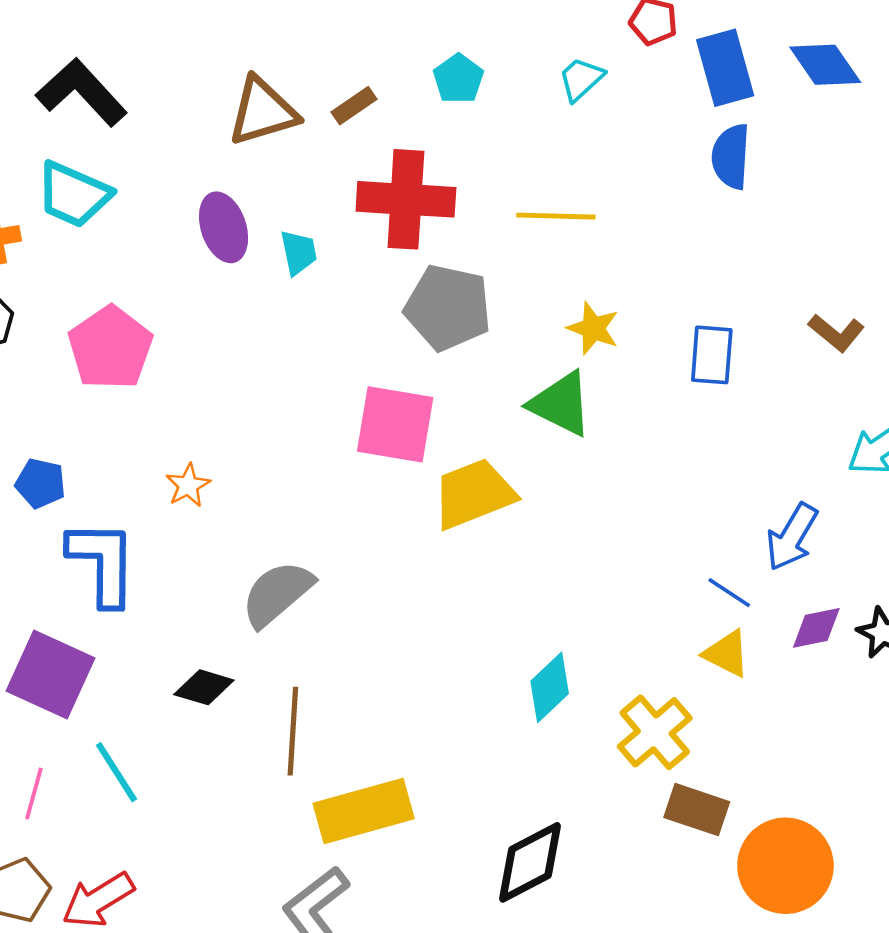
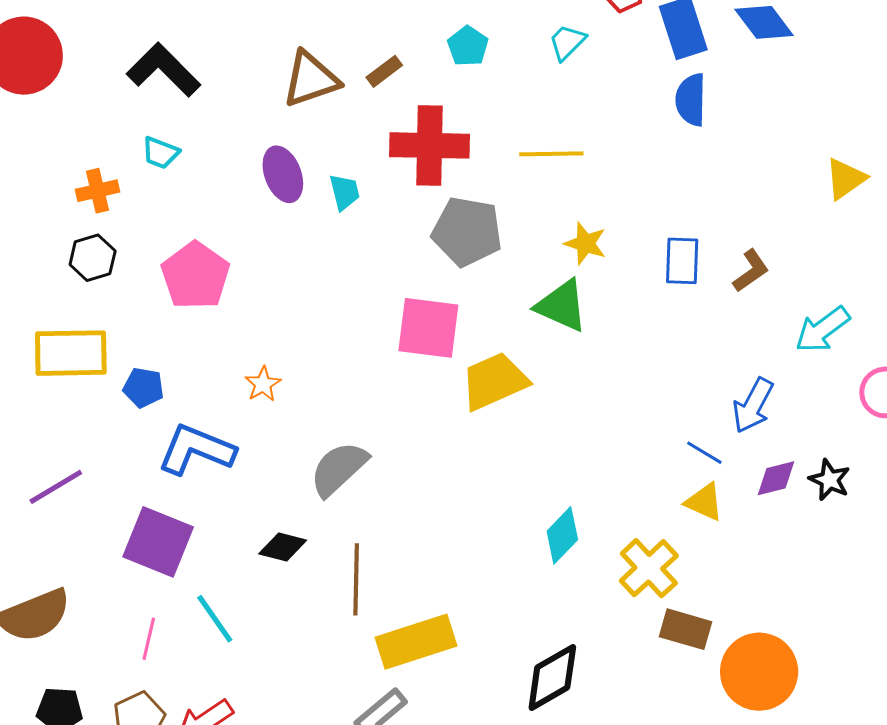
cyan trapezoid: (74, 195) -> (160, 153), size x0.6
brown L-shape: (836, 333) -> (751, 271), moved, turned -72
blue L-shape: (102, 563) -> (196, 450), turned -66

